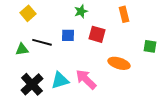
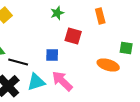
blue square: (68, 35) -> (52, 55), moved
black line: (42, 42) -> (18, 62), moved
orange ellipse: (119, 63) -> (108, 65), moved

